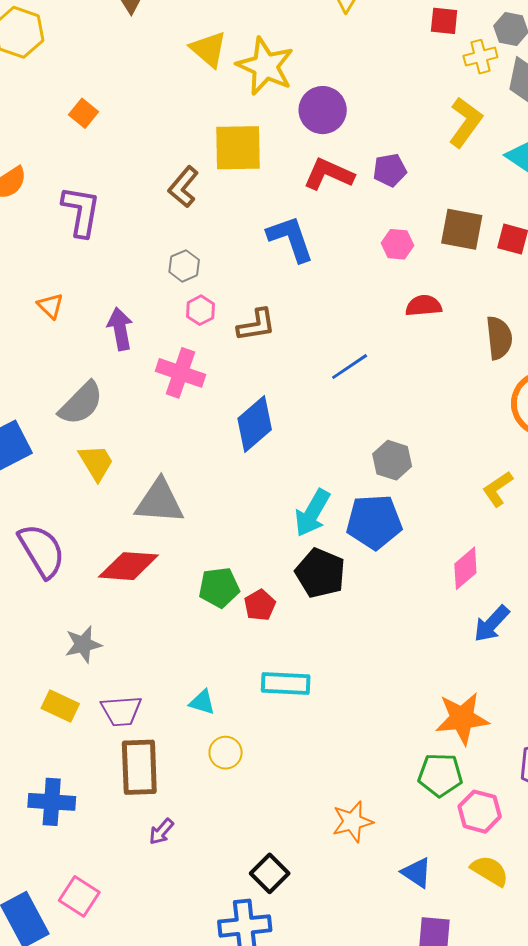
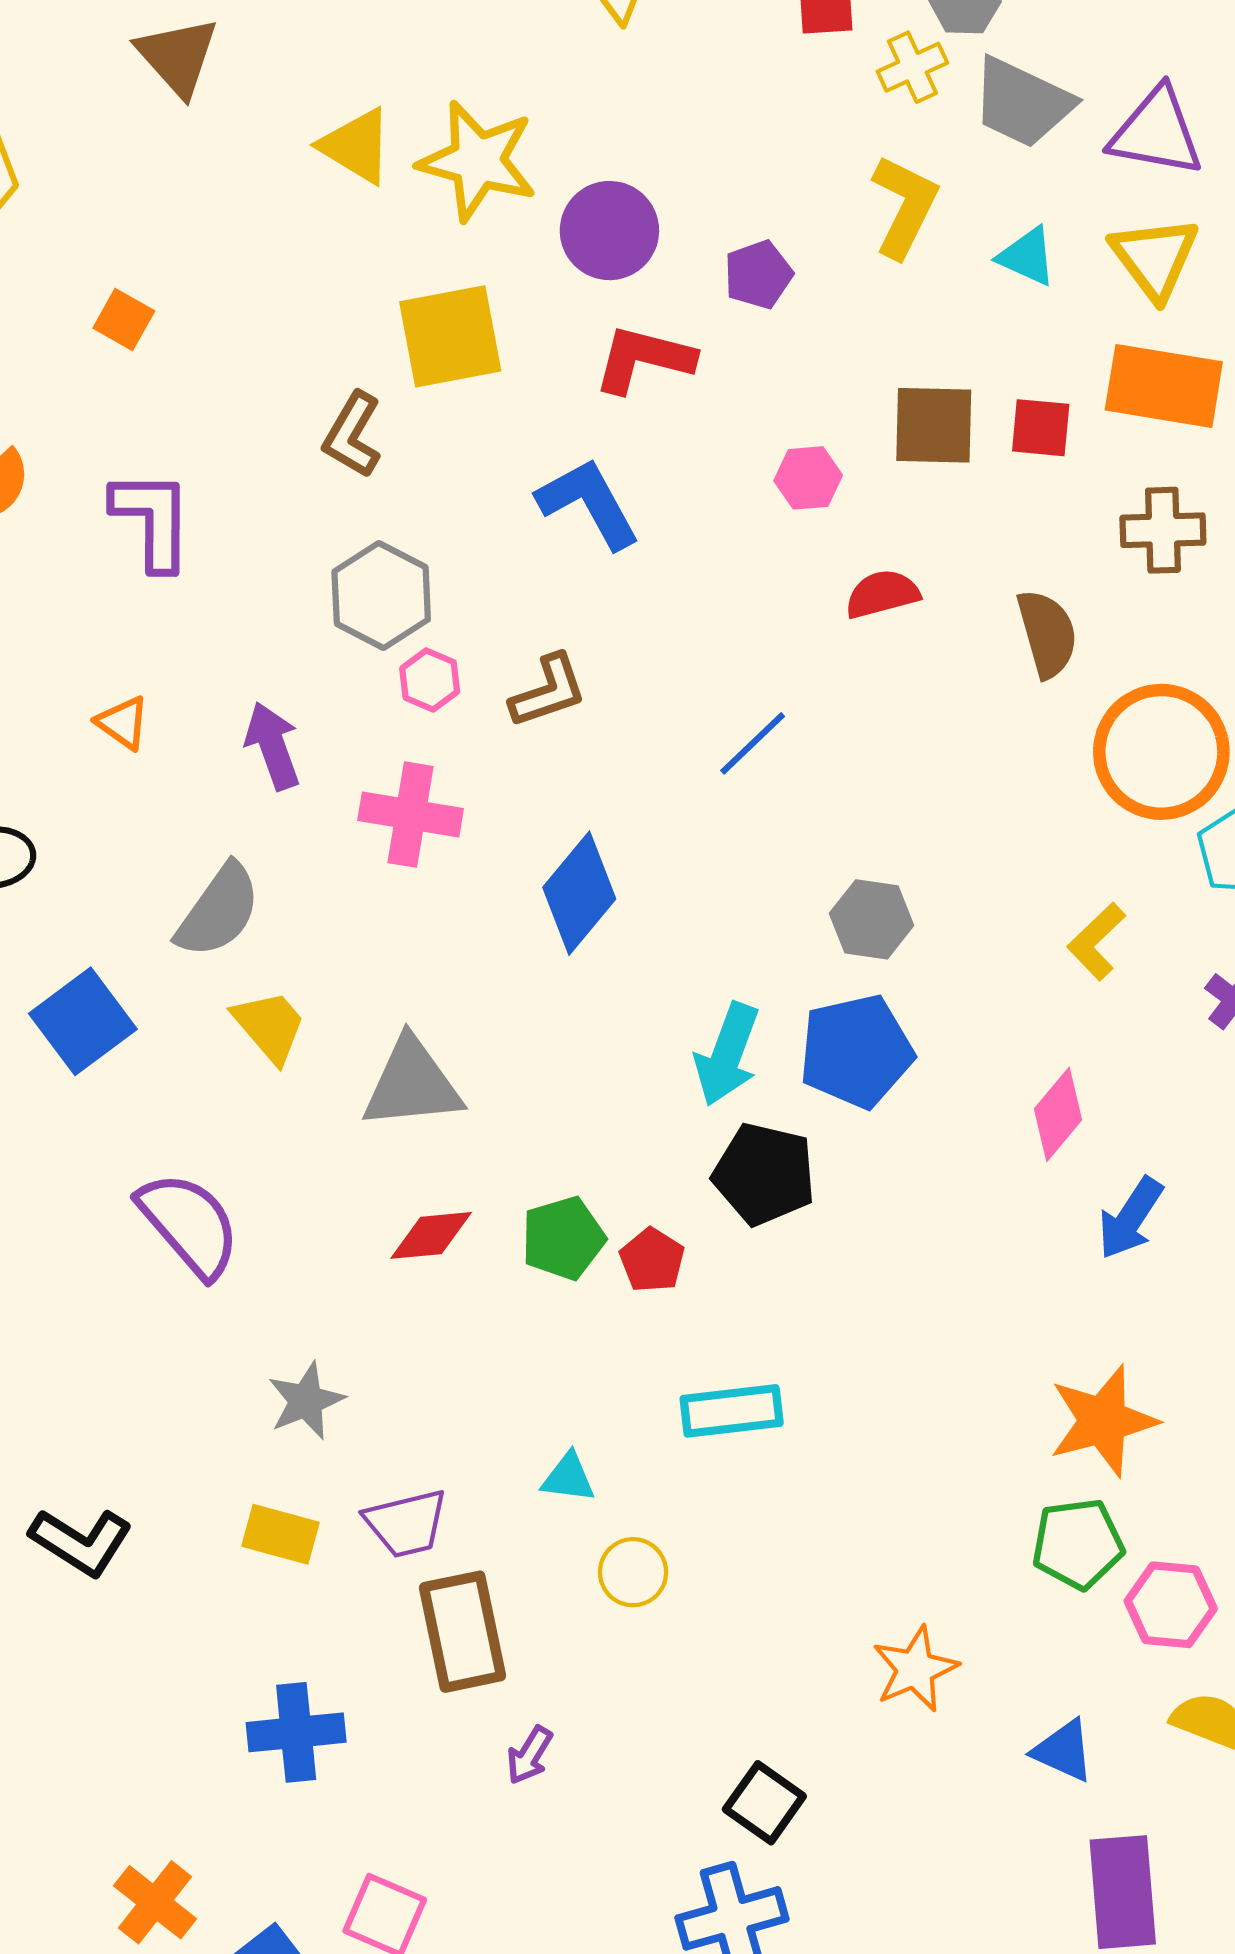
purple pentagon: (390, 170) -> (758, 275), moved
gray hexagon: (184, 266) -> (381, 595), size x1.6
red diamond: (128, 566) -> (431, 1235), moved, size x0.7

